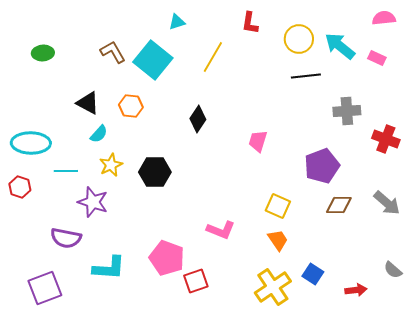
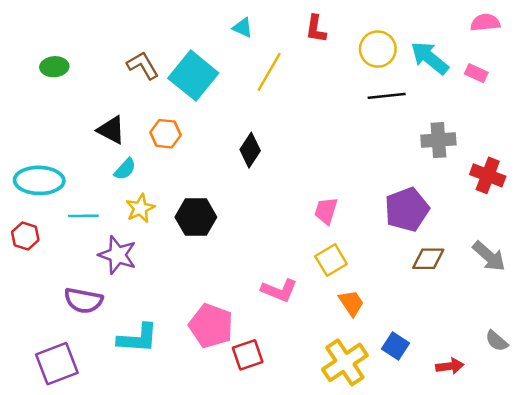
cyan triangle: (177, 22) -> (243, 28), moved, turned 42
pink trapezoid: (258, 141) -> (326, 211), moved
yellow square: (278, 206) -> (331, 260), moved, turned 35

